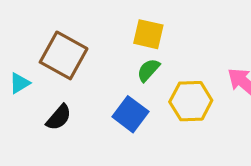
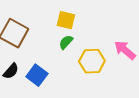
blue square: (130, 114) -> (37, 75), moved

